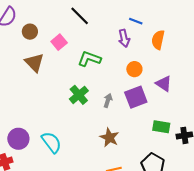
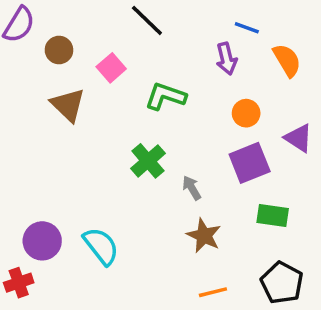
orange semicircle: (158, 40) -> (287, 60), turned 138
gray arrow: (108, 100) -> (192, 188), moved, turned -48
green rectangle: (161, 127) -> (273, 215), moved

